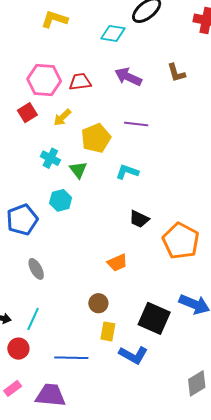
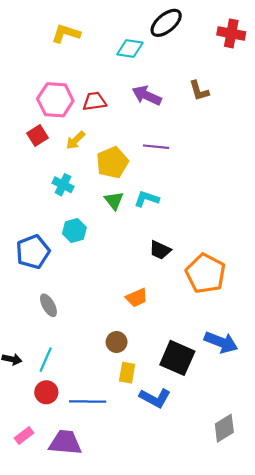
green triangle: (78, 170) -> (114, 201), moved
red circle: (18, 349) -> (46, 392), moved

